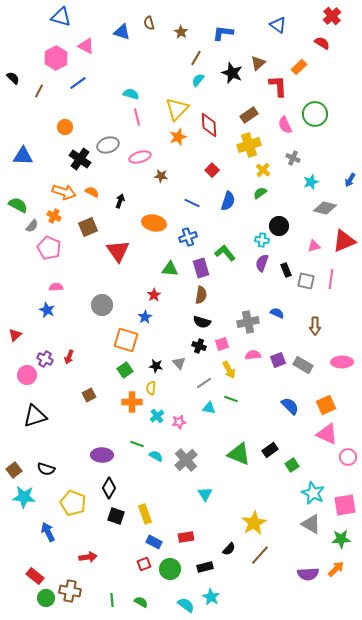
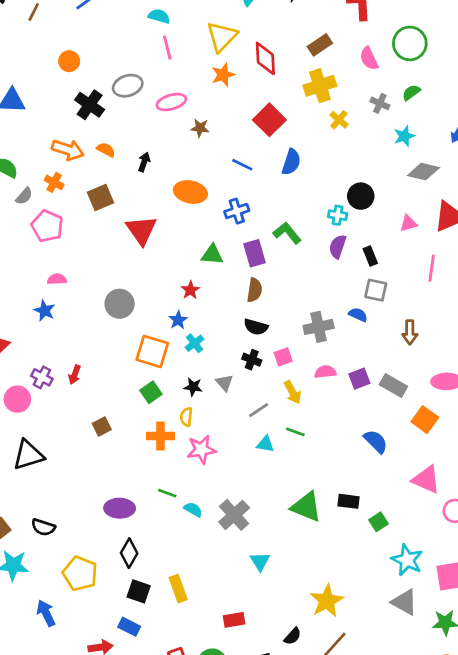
red square: (212, 170) -> (269, 120), size x1.6
green semicircle: (260, 193) -> (411, 92), moved
gray square: (306, 281) -> (376, 290), moved
orange square: (326, 405) -> (425, 420), moved, turned -30
cyan cross: (157, 416) -> (195, 343), moved
pink star: (179, 422) -> (201, 450), moved, size x1.5
black rectangle: (270, 450) -> (349, 501), turned 42
blue rectangle: (154, 542) -> (129, 627), moved

